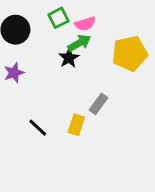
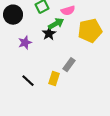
pink semicircle: (85, 24) -> (68, 11), moved
purple star: (14, 73) -> (25, 43), moved

